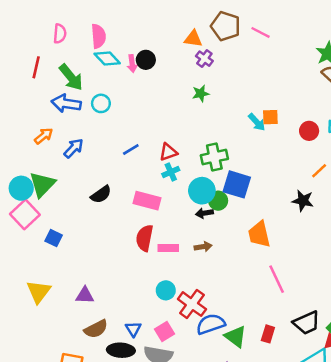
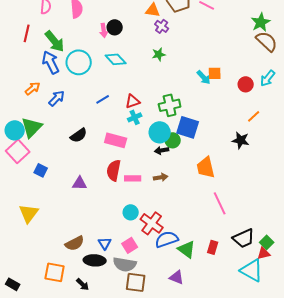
cyan diamond: (107, 59) -> (116, 59), moved
blue arrow: (66, 103) -> (51, 62), turned 55
cyan circle: (101, 103) -> (79, 62), size x1.6
purple triangle: (85, 295) -> (80, 183), moved

